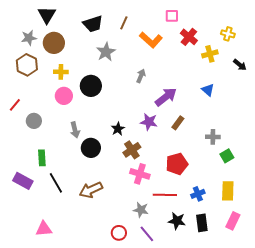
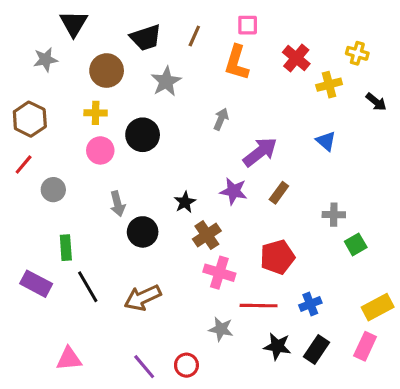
pink square: (172, 16) -> (248, 25), moved
orange L-shape: (151, 40) -> (237, 63), turned 65
brown circle: (54, 43) -> (107, 71), moved
brown hexagon: (27, 65) -> (30, 119), moved
yellow rectangle: (228, 191) -> (378, 307), moved, turned 60
black rectangle: (202, 223) -> (317, 349), turned 42
purple line: (147, 234) -> (144, 367), moved

